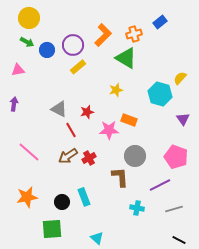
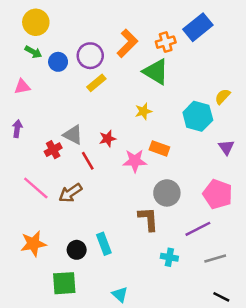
blue rectangle: (160, 22) -> (198, 27), size x1.6
brown arrow: (68, 156) -> (70, 193), moved
red cross: (89, 158) -> (53, 150), moved

